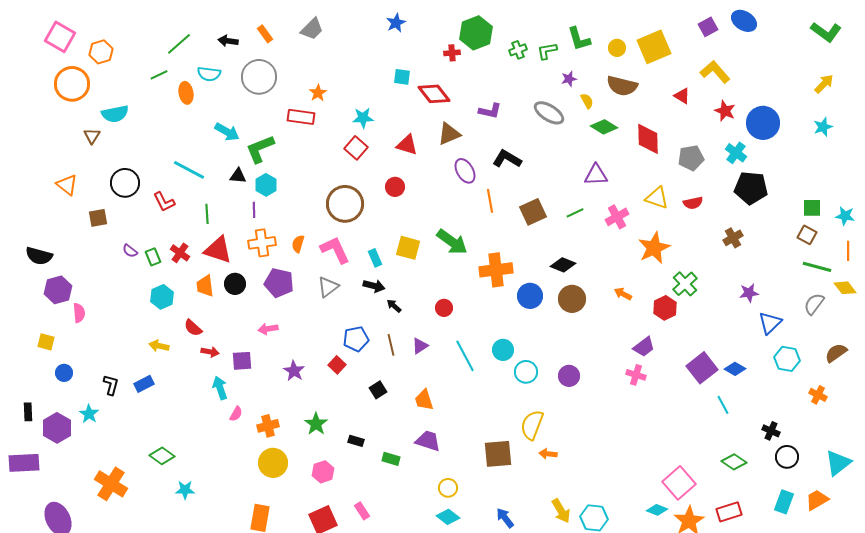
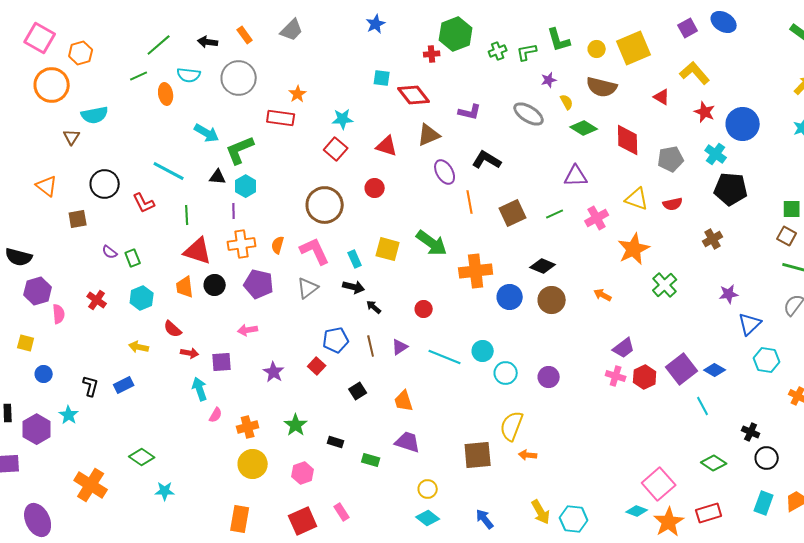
red cross: (180, 253) -> (97, 300), moved
red hexagon: (665, 308) -> (645, 377), moved
cyan line: (465, 356) -> (445, 357), turned -40

